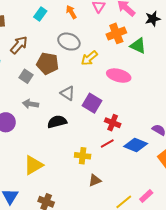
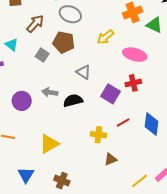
gray ellipse: (69, 42) -> (70, 14), moved
purple square: (92, 103) -> (110, 94), moved
gray arrow: (31, 104) -> (50, 92), moved
red cross: (113, 123) -> (133, 83), moved, turned -35
blue diamond: (136, 145) -> (152, 124), turned 75

